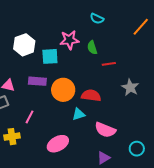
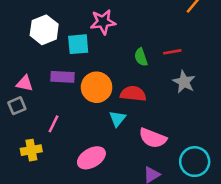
green semicircle: (92, 48) -> (141, 57), moved
red line: (109, 64) -> (172, 52), moved
cyan triangle: (79, 114) -> (117, 119), turned -32
cyan circle: (137, 149) -> (195, 162), size x1.5

